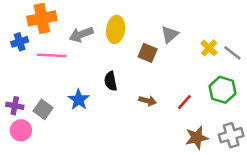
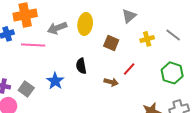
gray triangle: (170, 34) -> (129, 16), moved
yellow cross: (209, 48) -> (147, 39), moved, turned 32
gray line: (232, 53) -> (173, 35), moved
red line: (184, 102) -> (129, 69), moved

